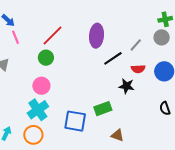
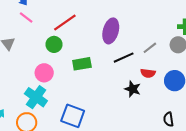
pink line: (16, 37) -> (26, 18), turned -40
green rectangle: (103, 109) -> (82, 64), moved
cyan cross: (38, 110) -> (36, 97), turned -30

